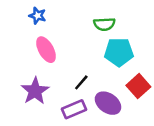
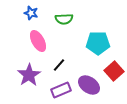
green semicircle: (104, 24) -> (64, 19), moved
black line: (81, 82) -> (59, 65), moved

